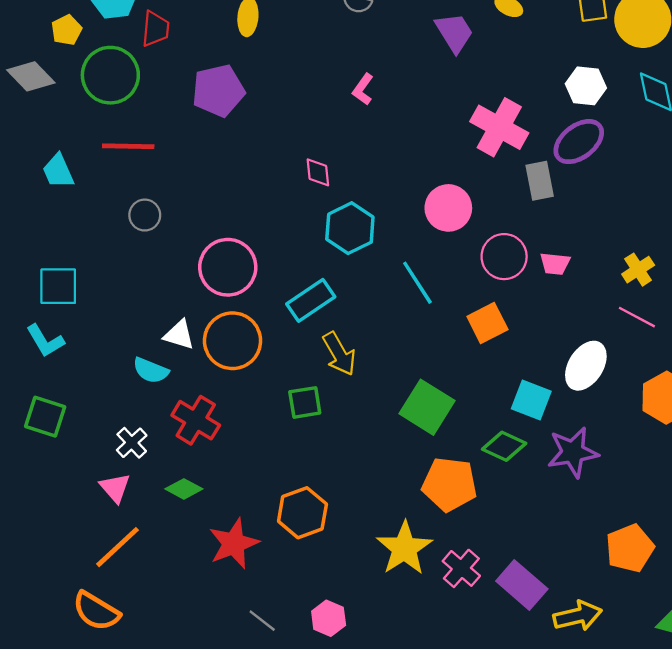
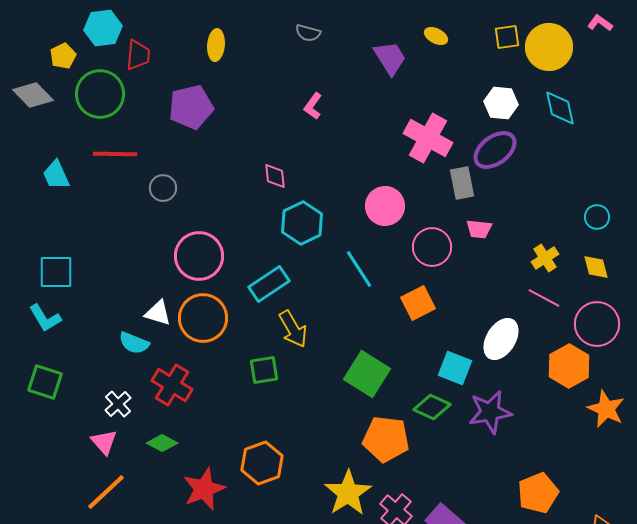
gray circle: (145, 215) -> (163, 188), moved
pink trapezoid: (555, 264) -> (479, 229), moved

